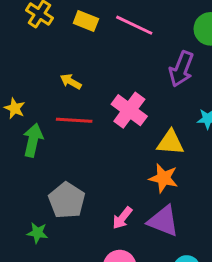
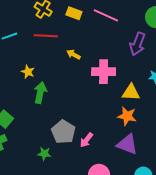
yellow arrow: (71, 82) -> (74, 55), moved
pink cross: (129, 110) -> (104, 72), turned -35
red line: (74, 120) -> (46, 36), moved
pink arrow: (122, 218) -> (86, 140), moved

